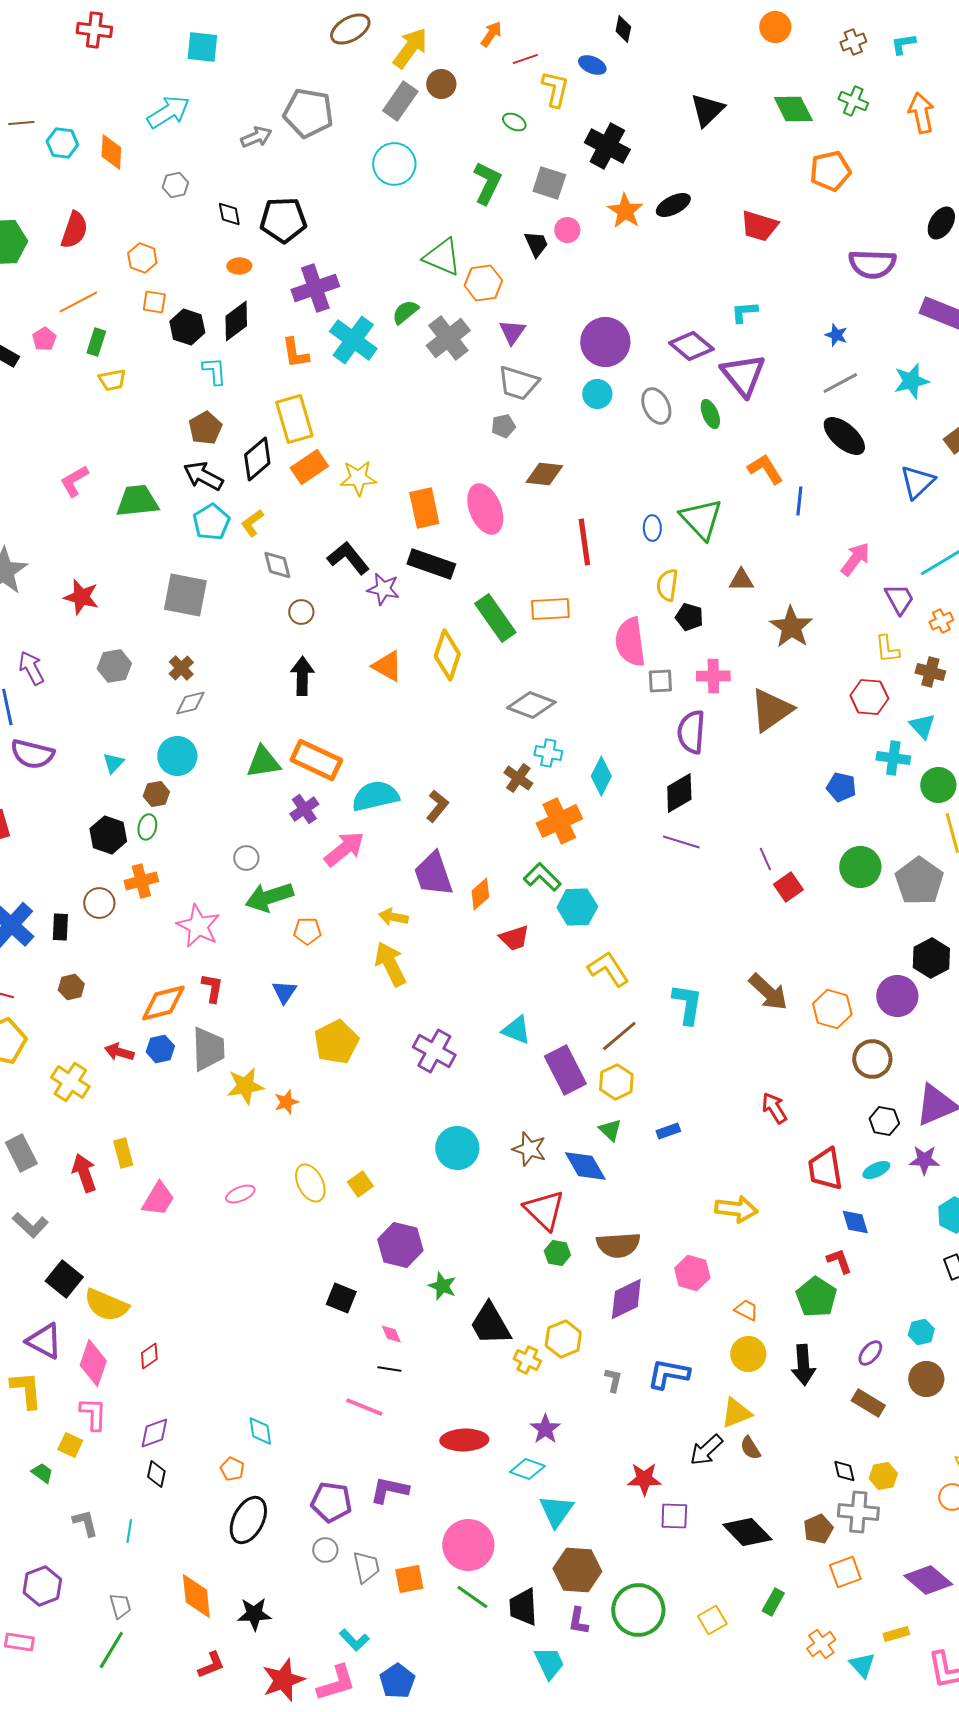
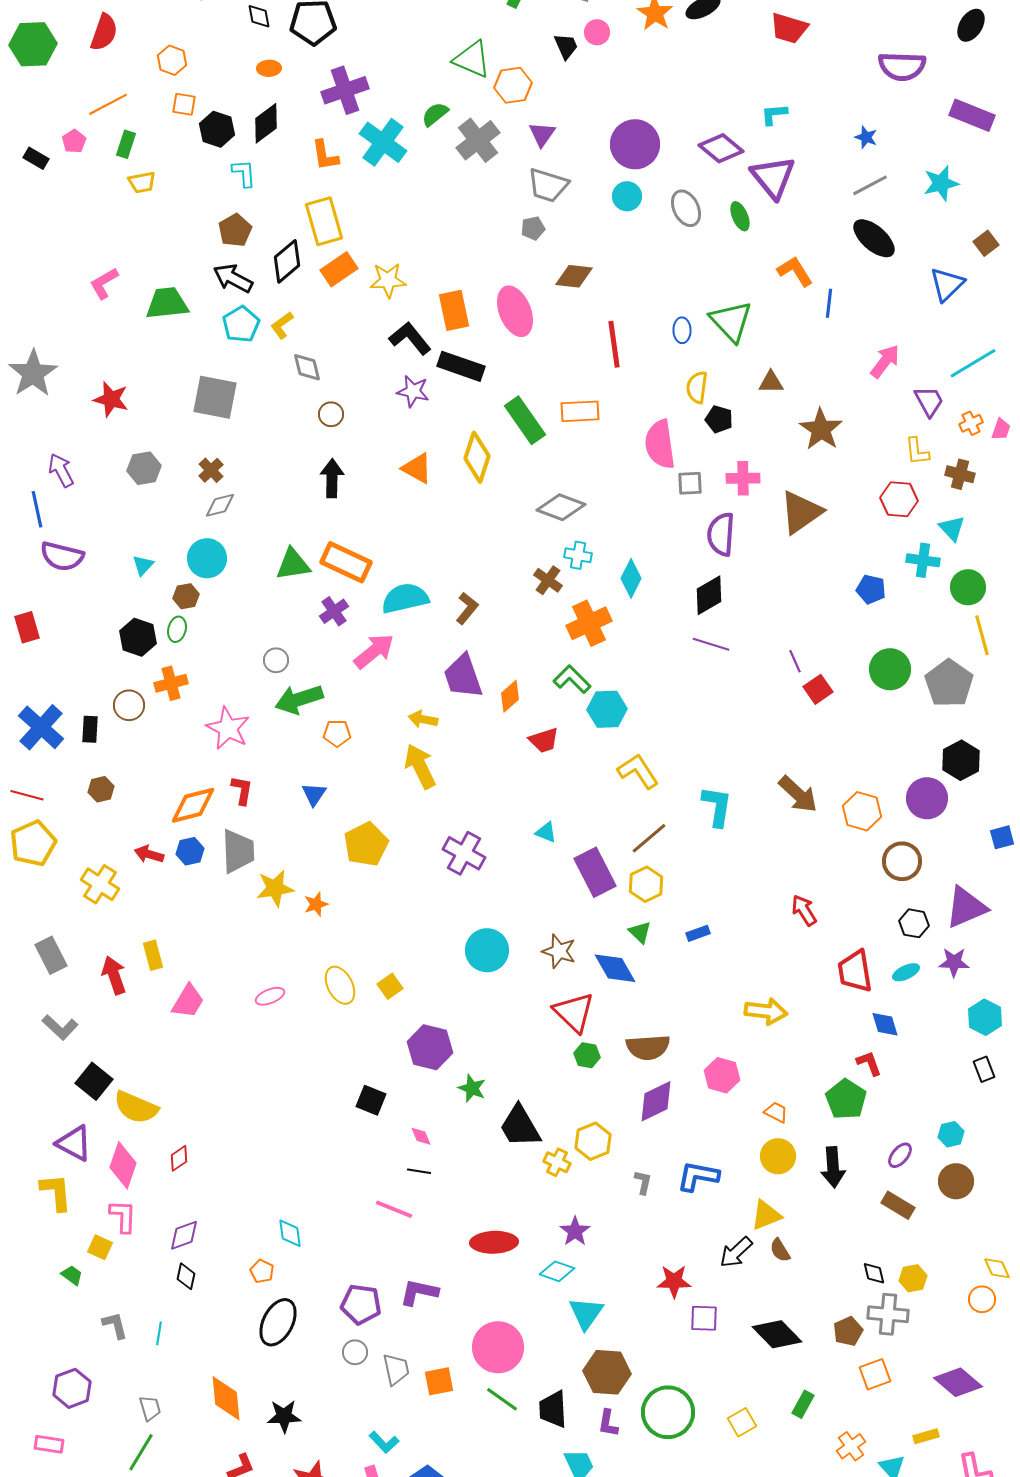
black L-shape: (348, 558) -> (410, 338), moved
cyan triangle: (516, 1030) -> (546, 832), size x0.7

